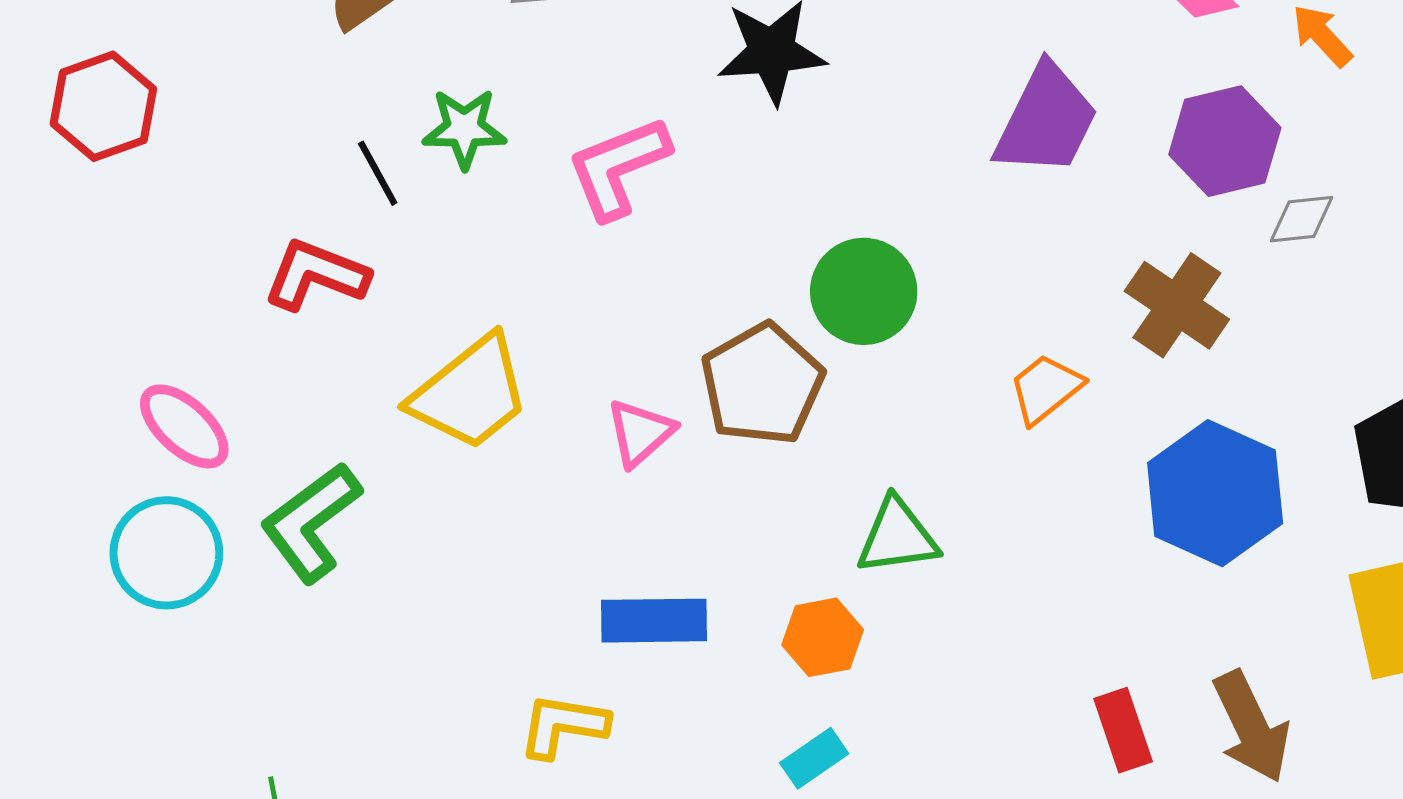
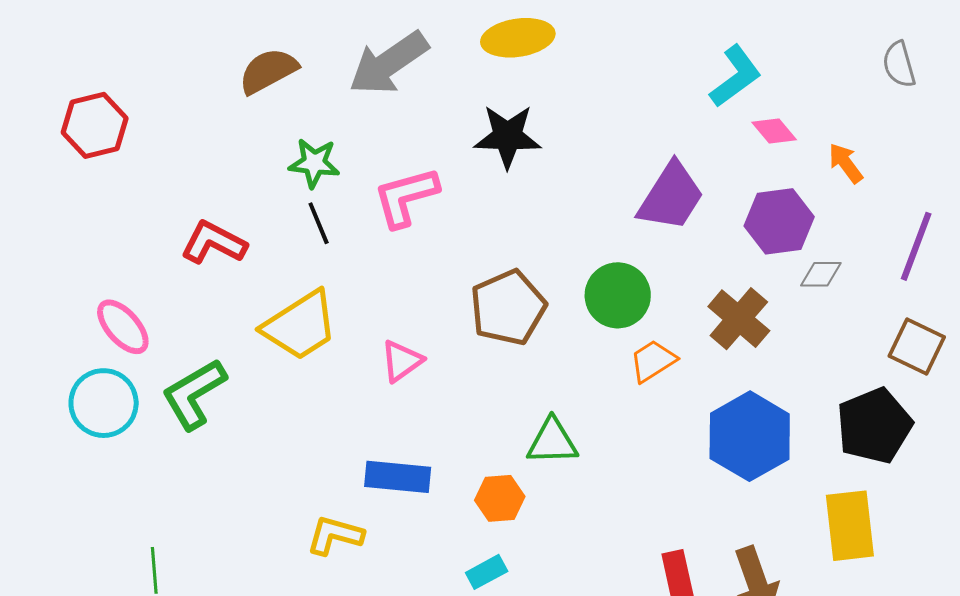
black line: (378, 173) -> (319, 223), moved
green circle: (864, 291) -> (618, 295), moved
brown pentagon: (762, 384) -> (508, 308), moved

